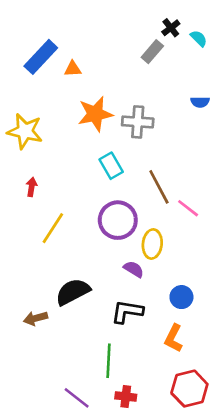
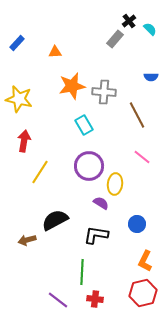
blue rectangle: (41, 57) -> (17, 43), moved, size x0.6
red arrow: (32, 187) -> (24, 141), size x1.5
brown line: (159, 187) -> (137, 115), moved
orange L-shape: (173, 338) -> (145, 261), moved

